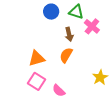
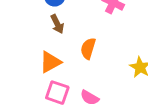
brown arrow: (69, 34) -> (57, 24), moved

